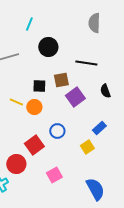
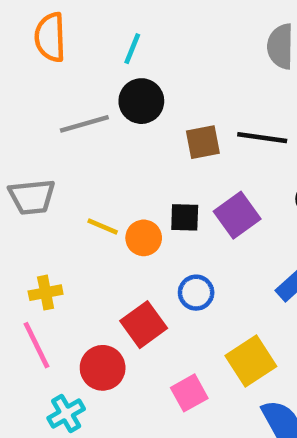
black circle: (48, 47) -> (141, 101), moved
brown square: (61, 80) -> (203, 142), moved
black square: (39, 86) -> (185, 217), moved
yellow square: (87, 147) -> (251, 361), moved, size x1.5

